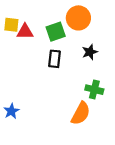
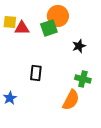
orange circle: (78, 18) -> (58, 16), moved
black rectangle: (55, 59) -> (36, 73), moved

